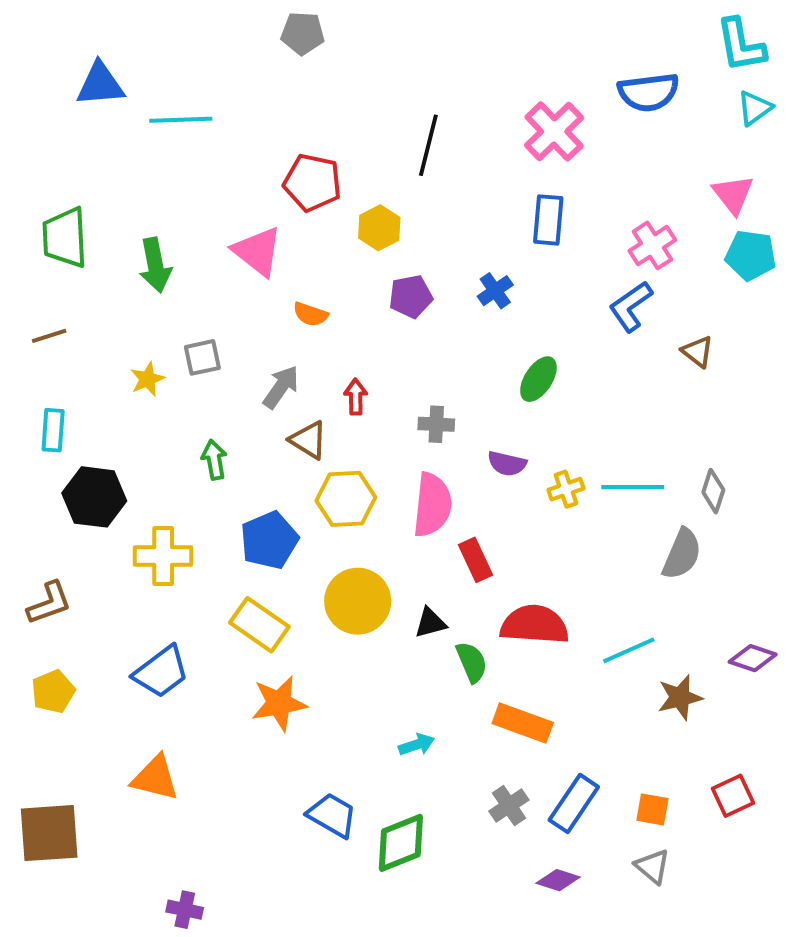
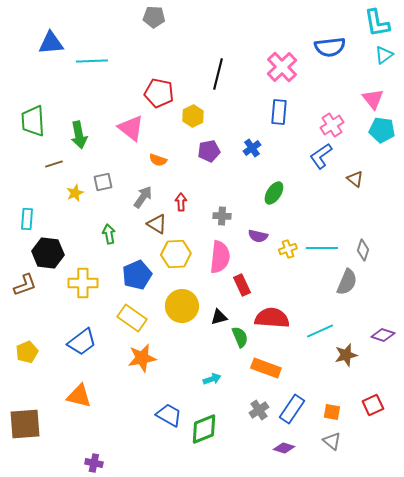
brown line: (49, 336) -> (54, 164), moved
brown L-shape: (49, 603) -> (25, 285), moved

